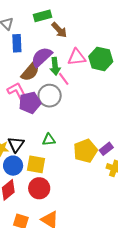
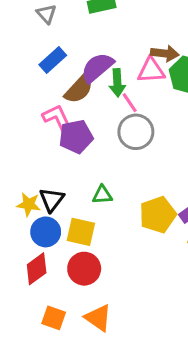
brown arrow: (59, 30) -> (165, 53), moved, turned -42
blue rectangle: (17, 43) -> (53, 60), moved, turned 48
gray circle: (50, 96) -> (136, 132), moved

